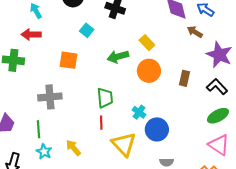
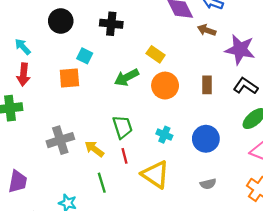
red arrow: (31, 34) -> (23, 75), turned -72
orange square: (68, 60) -> (69, 78), moved
green line: (39, 129) -> (102, 183), moved
blue circle: (157, 129) -> (206, 139), moved
yellow arrow: (73, 148) -> (94, 149), moved

